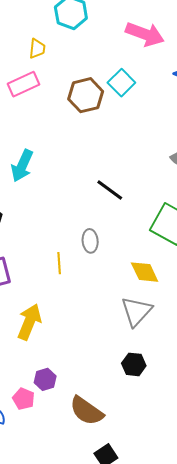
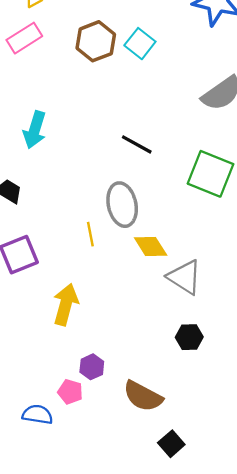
cyan square: (121, 83) -> (140, 44), moved
gray ellipse: (90, 241) -> (122, 205), size x1.6
yellow diamond: (145, 272) -> (151, 246), moved
gray triangle: (137, 311) -> (185, 277), turned -32

